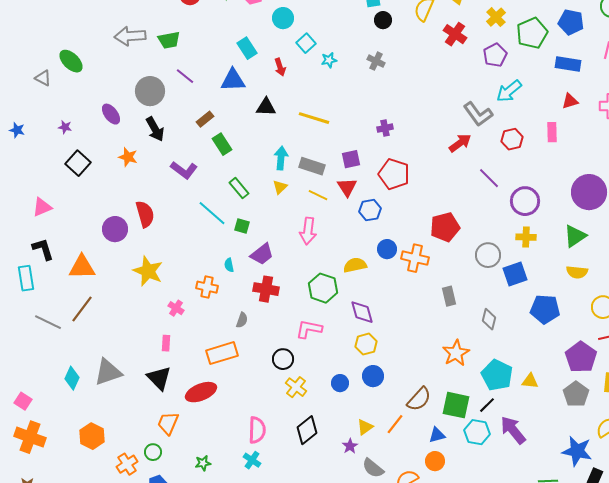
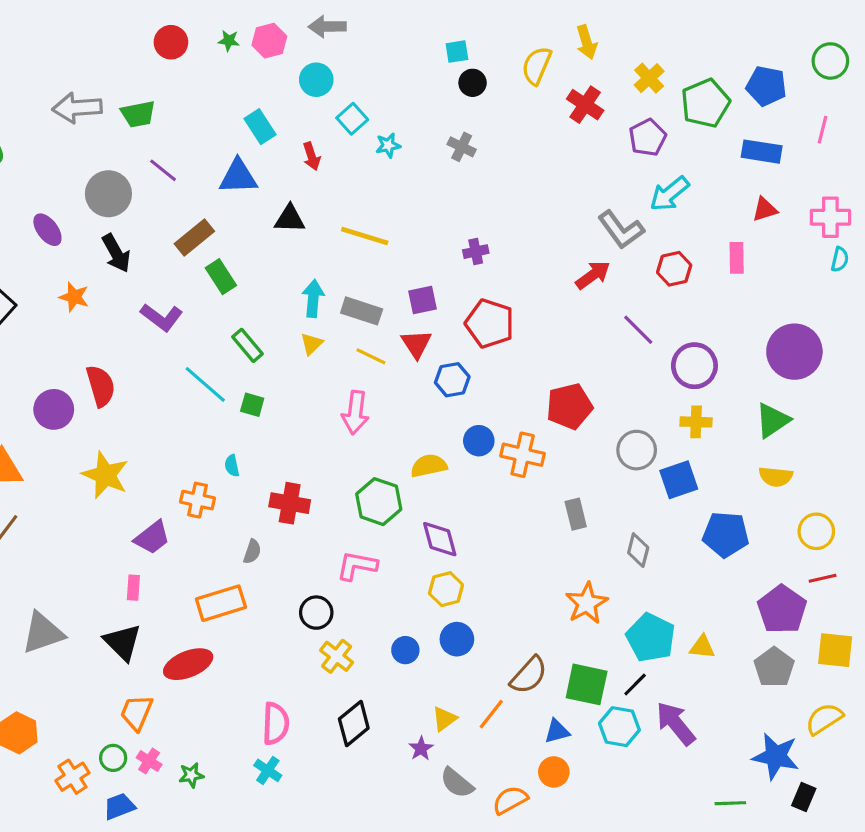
brown rectangle: (205, 119) -> (194, 238), size x1.4
purple trapezoid: (262, 254) -> (152, 538), moved
pink cross: (176, 308) -> (149, 761), moved

